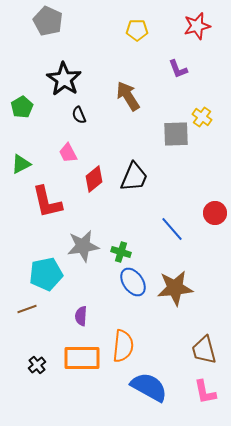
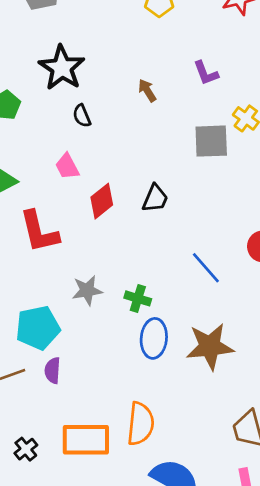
purple L-shape: (178, 69) -> (206, 73), moved
brown arrow: (128, 96) -> (147, 90), size x0.6
black trapezoid: (134, 177) -> (155, 198), size x0.7
gray star: (83, 246) -> (87, 290), size x0.7
blue ellipse: (133, 282) -> (154, 338), turned 40
purple semicircle: (81, 316) -> (52, 370), moved

